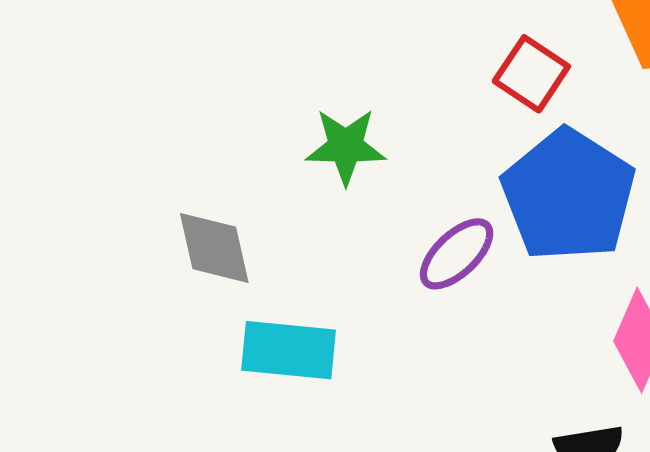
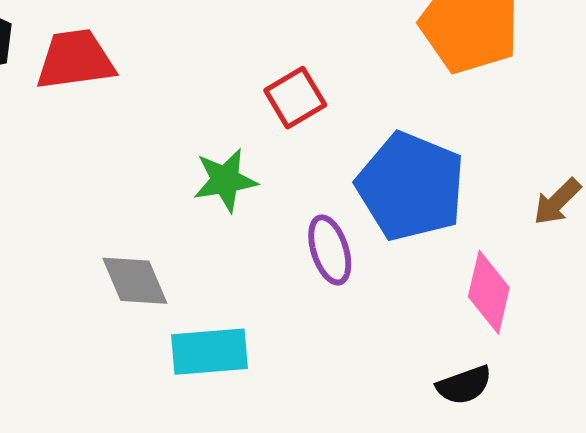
red square: (531, 74) -> (295, 98), moved, turned 36
purple ellipse: (457, 254) -> (330, 250), turned -54

